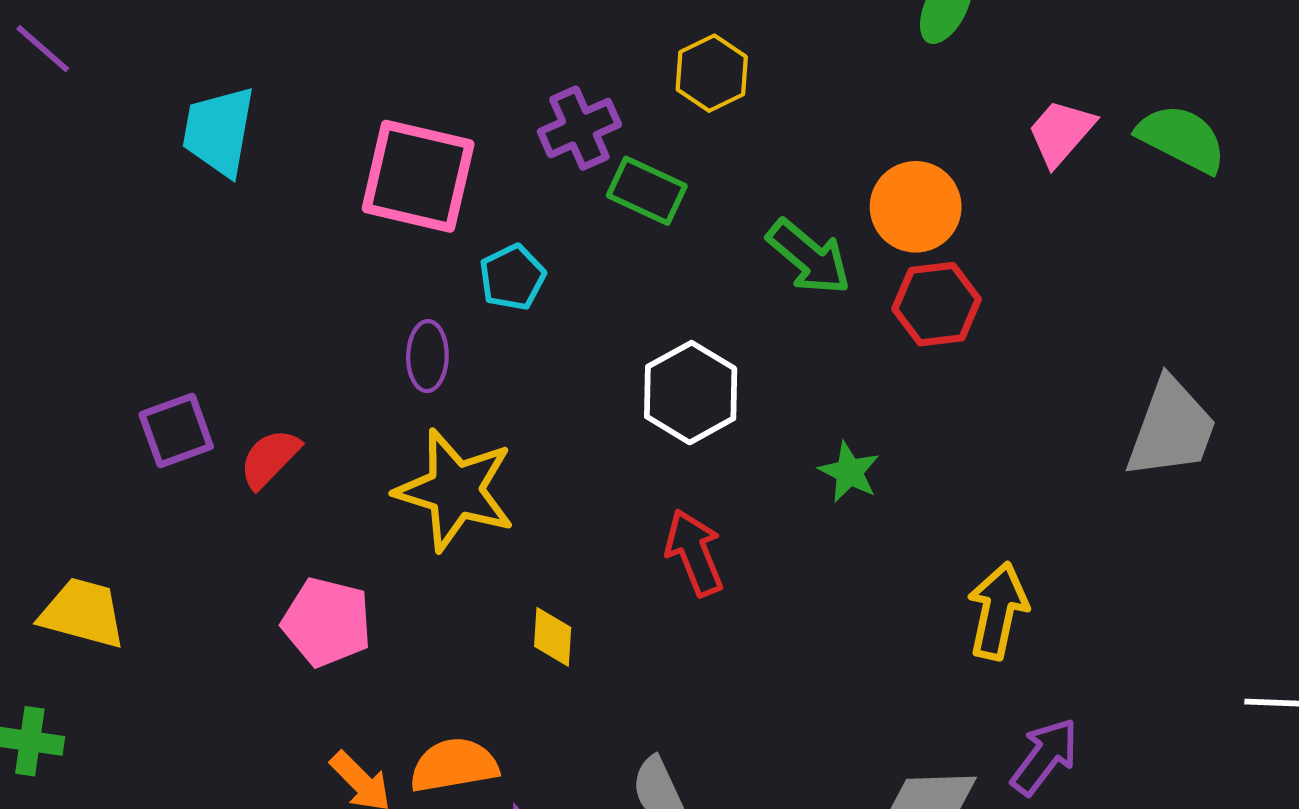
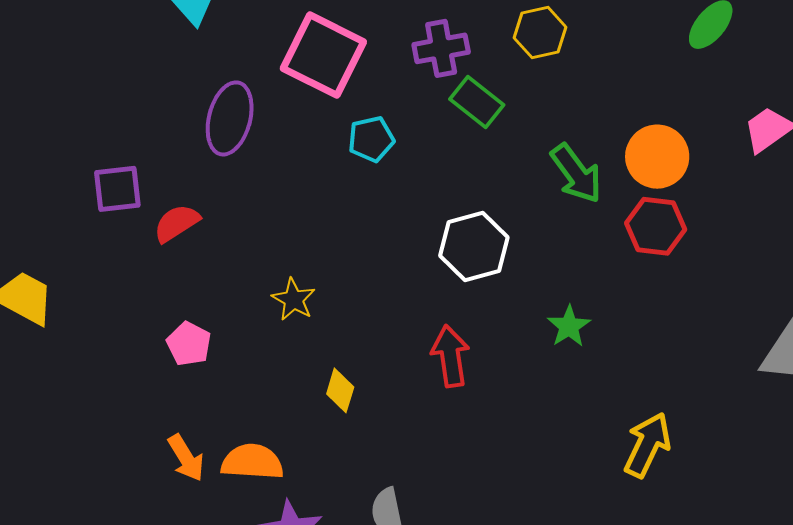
purple ellipse: (427, 356) -> (230, 118), moved, size x1.5
yellow star: (455, 490) -> (294, 299), moved, size x0.5
pink pentagon: (327, 622) -> (189, 344), size x0.7

